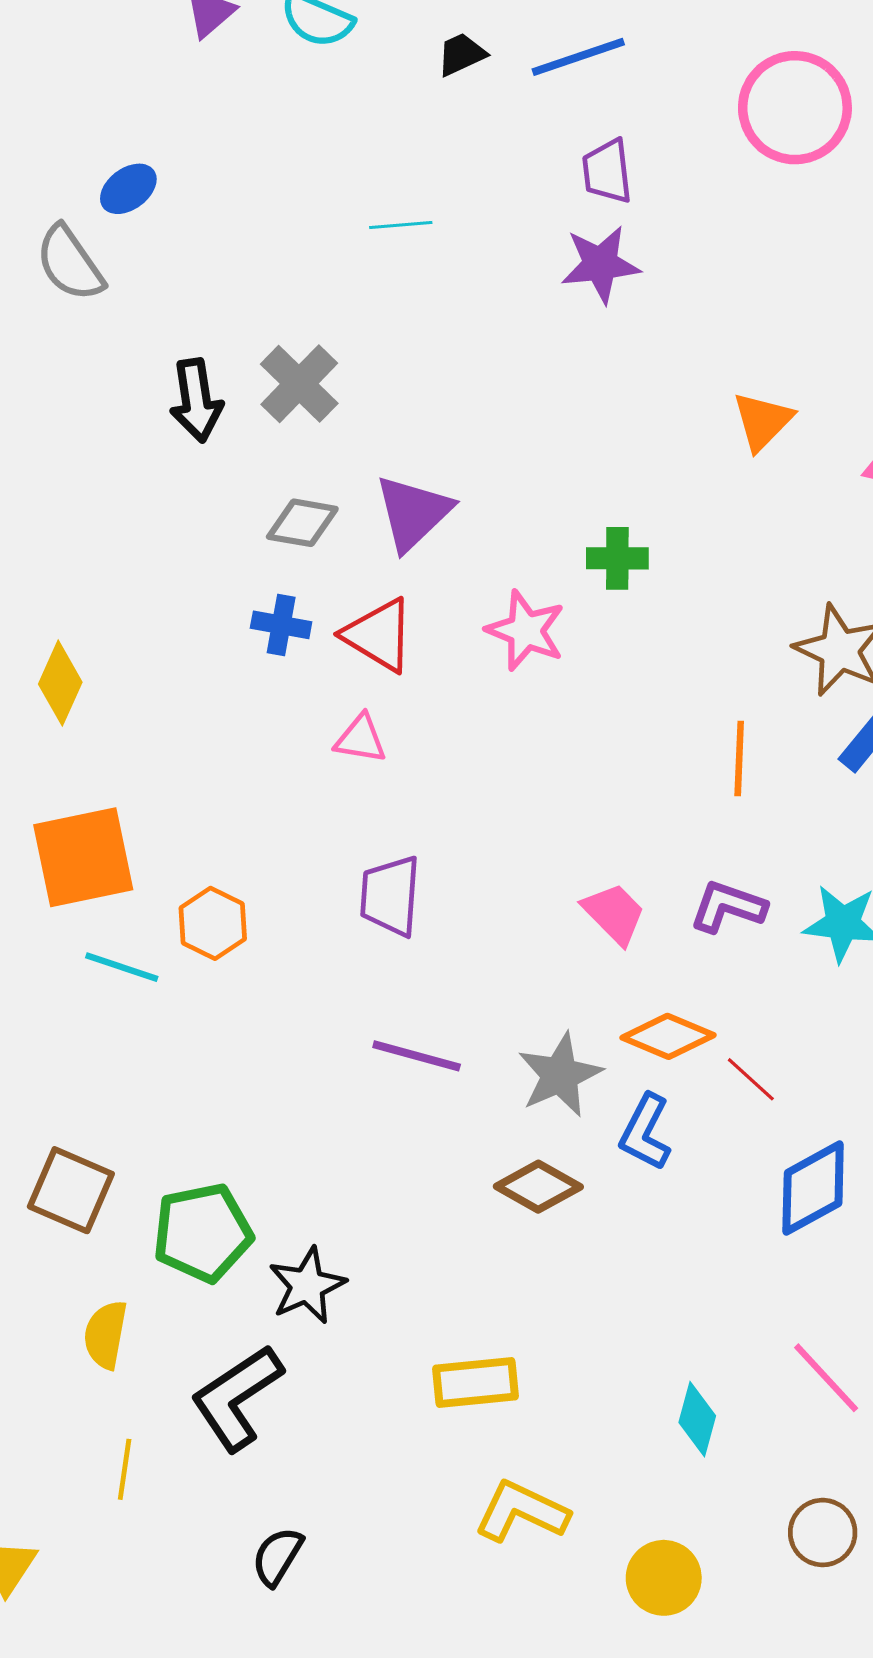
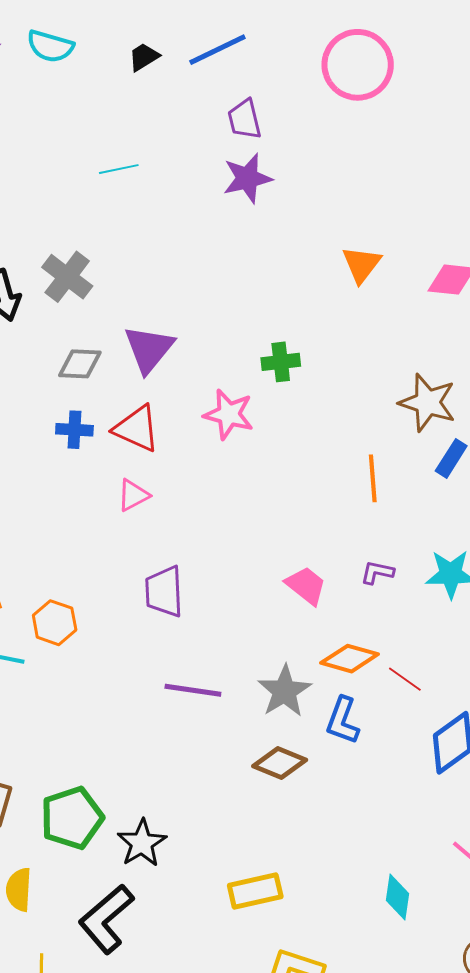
pink triangle: (361, 739) -> (133, 495), turned -30
purple L-shape: (728, 907) -> (377, 572), size x0.7

